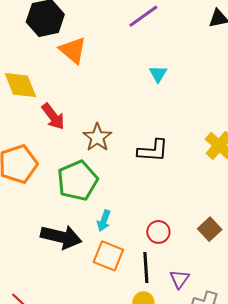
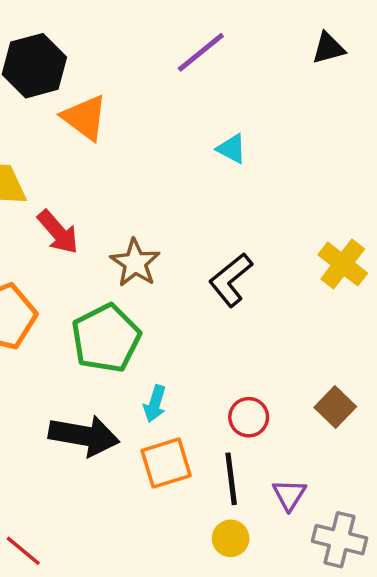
cyan triangle: (158, 74) -> (232, 149), turned -30
black L-shape: (153, 151) -> (231, 280), turned 140
orange square: (108, 256) -> (166, 463), turned -36

